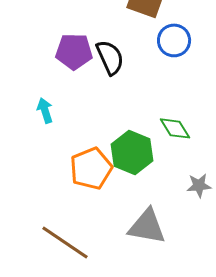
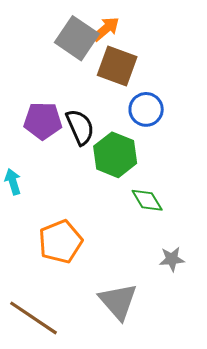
green hexagon: (132, 152) -> (115, 155), moved
gray triangle: (147, 226) -> (118, 301), turned 39

